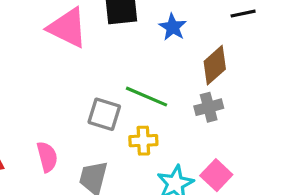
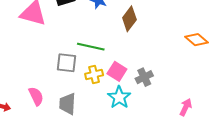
gray cross: (209, 107) -> (144, 77), moved
pink square: (216, 175) -> (117, 71), moved

